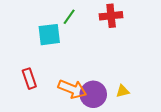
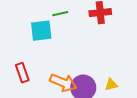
green line: (69, 17) -> (60, 14), turned 42

